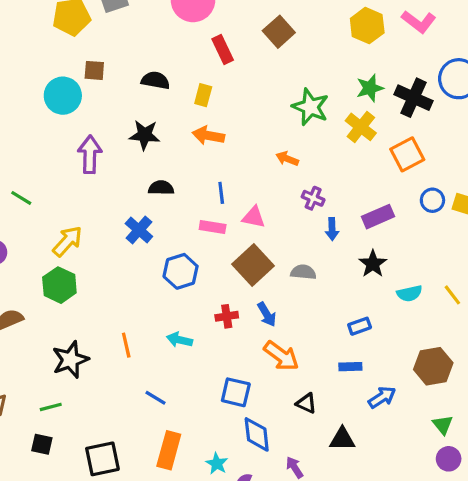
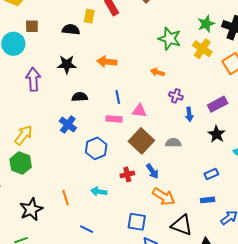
yellow rectangle: (203, 95) -> (89, 16), moved
black triangle: (306, 403) -> (182, 225), size x1.6

